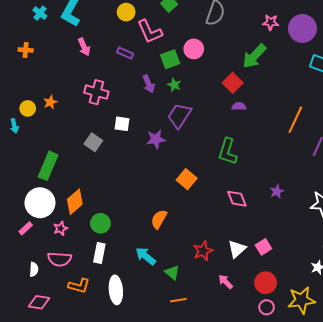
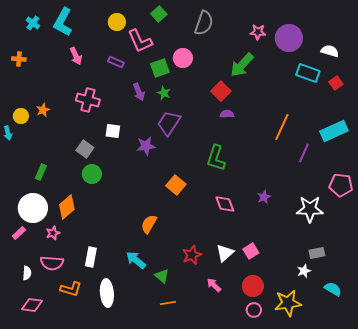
green rectangle: (48, 166) -> (41, 172), size x0.6
green circle: (100, 223) -> (92, 174), moved

